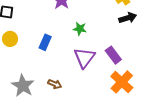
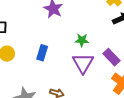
green star: (80, 29) -> (82, 40), moved

